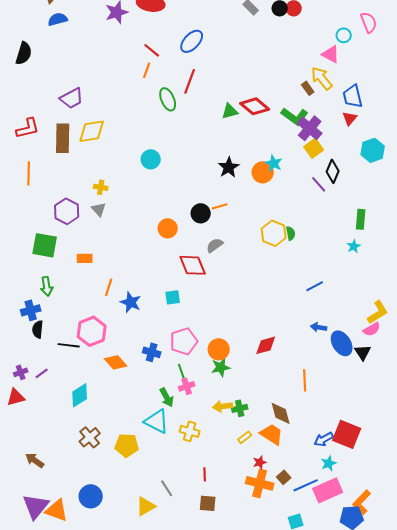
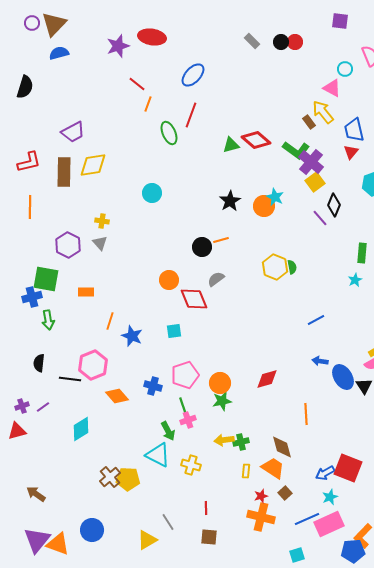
red line: (152, 50) -> (137, 84), moved
orange circle: (168, 228) -> (169, 280), moved
blue cross: (31, 310) -> (32, 297), moved
brown cross: (90, 437) -> (110, 477), moved
yellow rectangle: (245, 437) -> (246, 471), turned -48
brown square: (284, 477) -> (285, 493), moved

